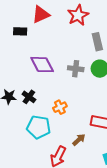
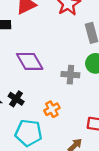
gray cross: (76, 69) -> (70, 75), moved

